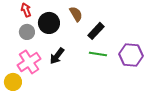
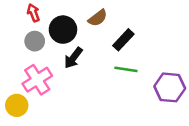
brown semicircle: (76, 14) -> (98, 18), turned 84
purple hexagon: (131, 55) -> (170, 87), moved
black arrow: (57, 56) -> (73, 58), moved

